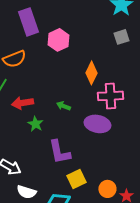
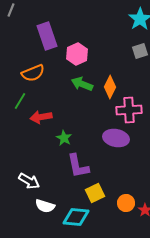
green arrow: (63, 106) -> (82, 84), moved, size x1.5
green star: (35, 124) -> (64, 138), moved

